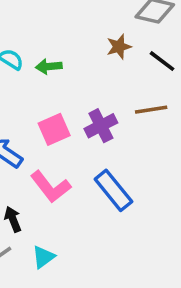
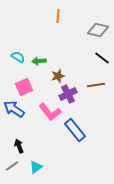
brown star: (119, 47) -> (58, 76), moved
pink square: (54, 129) -> (24, 87), moved
pink L-shape: (51, 187) -> (50, 112), moved

